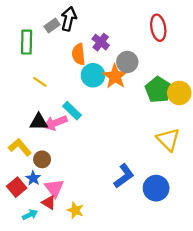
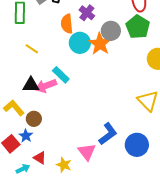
green pentagon: (158, 90) -> (138, 27), moved
pink triangle: (54, 188) -> (87, 152), moved

